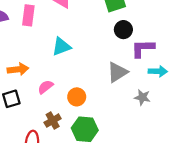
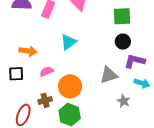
cyan triangle: (61, 47) -> (68, 42), turned -30
orange circle: (77, 97) -> (70, 86), size x1.5

